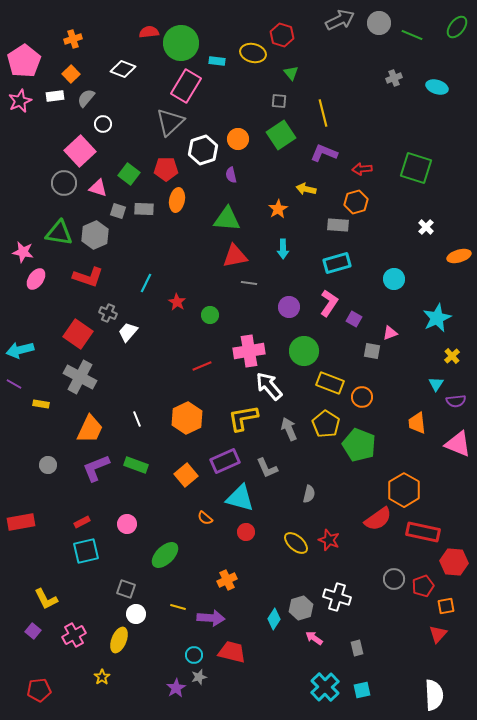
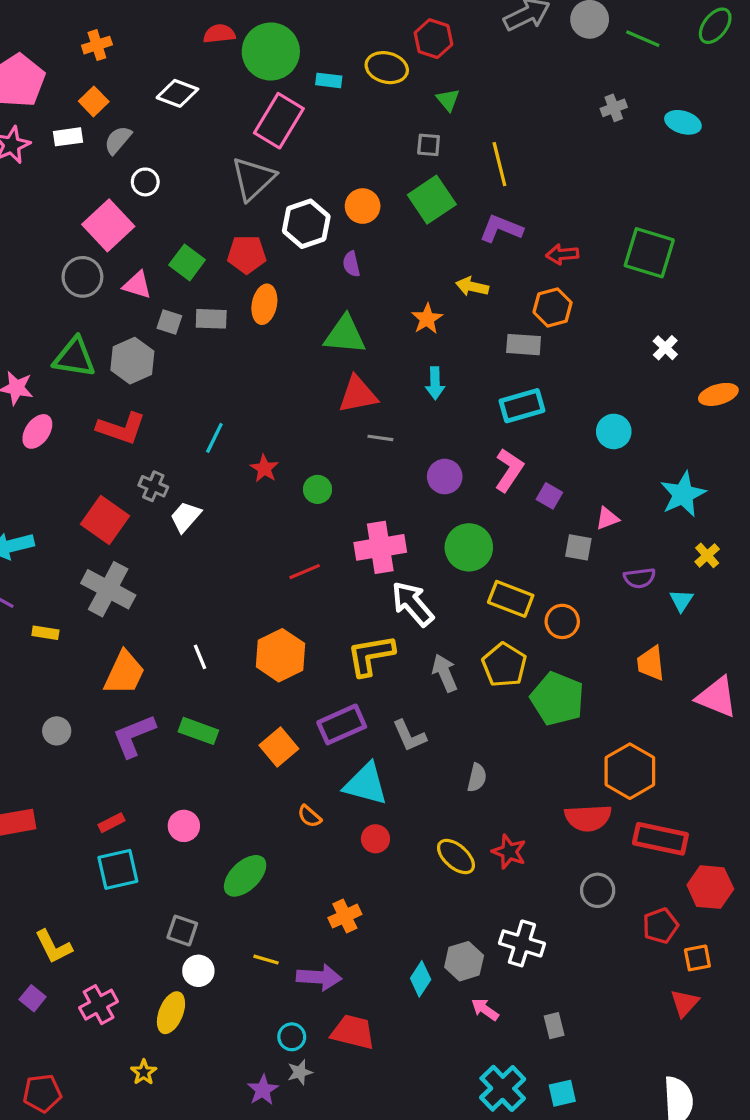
purple semicircle: (456, 401) -> (640, 578), moved
red semicircle: (378, 519) -> (588, 818), turned 32
gray circle: (394, 579) -> (598, 890), moved

